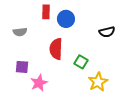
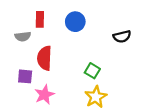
red rectangle: (46, 12) -> (40, 19), moved
red semicircle: (56, 49) -> (44, 58), moved
yellow star: (98, 82) -> (96, 97), moved

